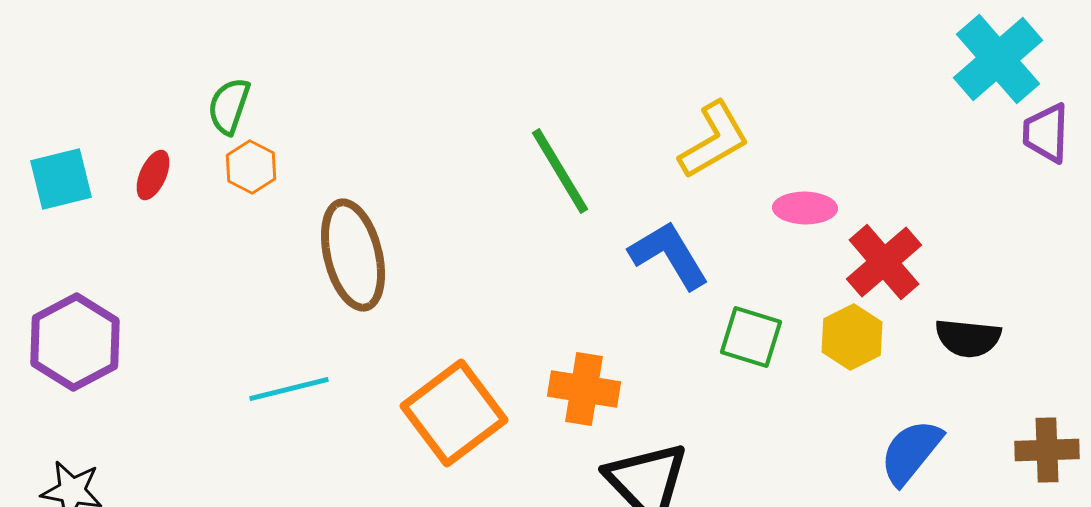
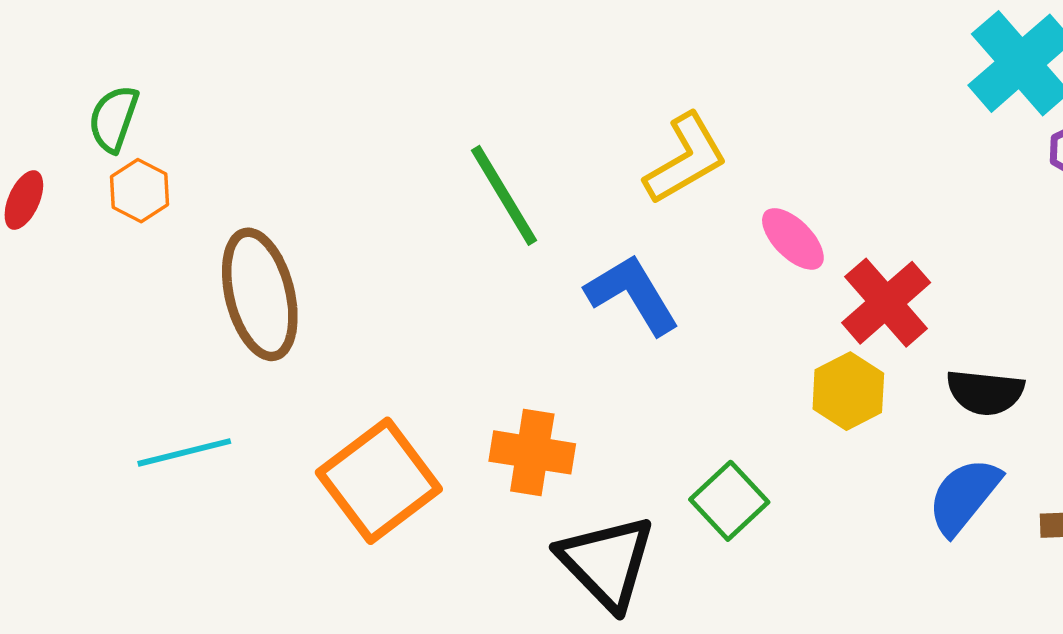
pink ellipse: (805, 208) -> (793, 239), turned 44
green square: (751, 337) -> (729, 501), moved, turned 30
blue semicircle: (911, 452) -> (964, 496), moved

